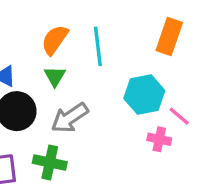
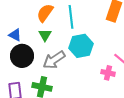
cyan hexagon: (144, 95) -> (81, 46), moved

